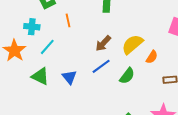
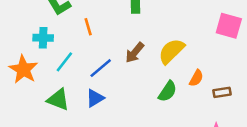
orange semicircle: (152, 57) -> (196, 78), moved
blue line: (101, 66) -> (101, 68), moved
blue triangle: (69, 77) -> (95, 98), turned 42

